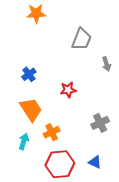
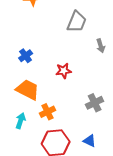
orange trapezoid: (31, 109) -> (28, 90), turned -30

